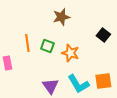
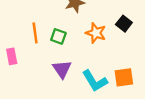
orange star: (70, 53) -> (96, 33), moved
purple triangle: (50, 86) -> (62, 69), moved

